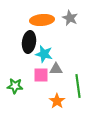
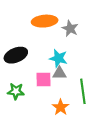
gray star: (70, 18) -> (70, 29), moved
black ellipse: (29, 42) -> (16, 55), moved, turned 60
cyan star: (44, 54) -> (58, 58), moved

